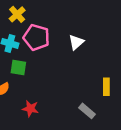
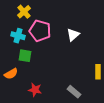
gray rectangle: (87, 111) -> (74, 92), moved

